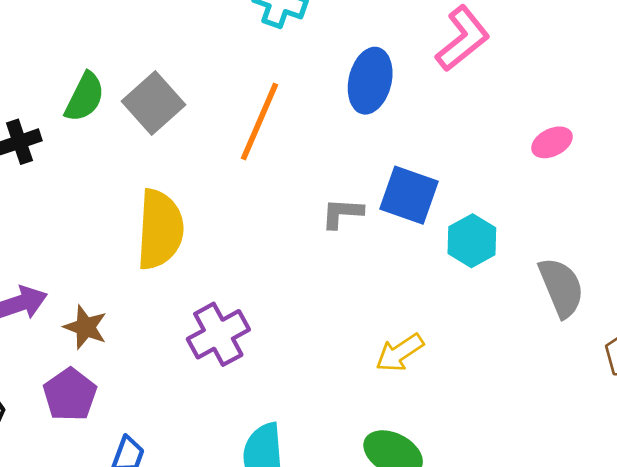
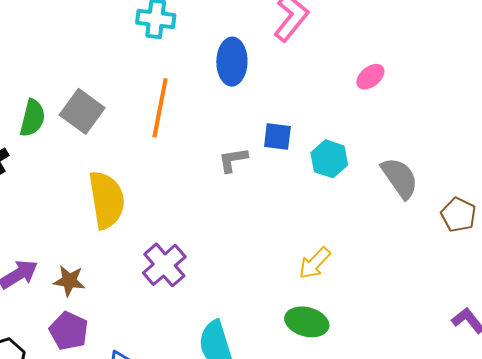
blue square: (409, 195) -> (277, 137), size x0.7
yellow arrow: (400, 353) -> (315, 263), moved

